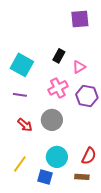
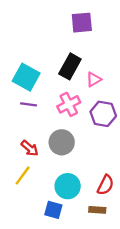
purple square: (80, 19) -> (82, 23), moved
black rectangle: (59, 56) -> (70, 66), size x1.5
purple line: (20, 95) -> (28, 104), moved
yellow line: (20, 164) -> (23, 175), moved

